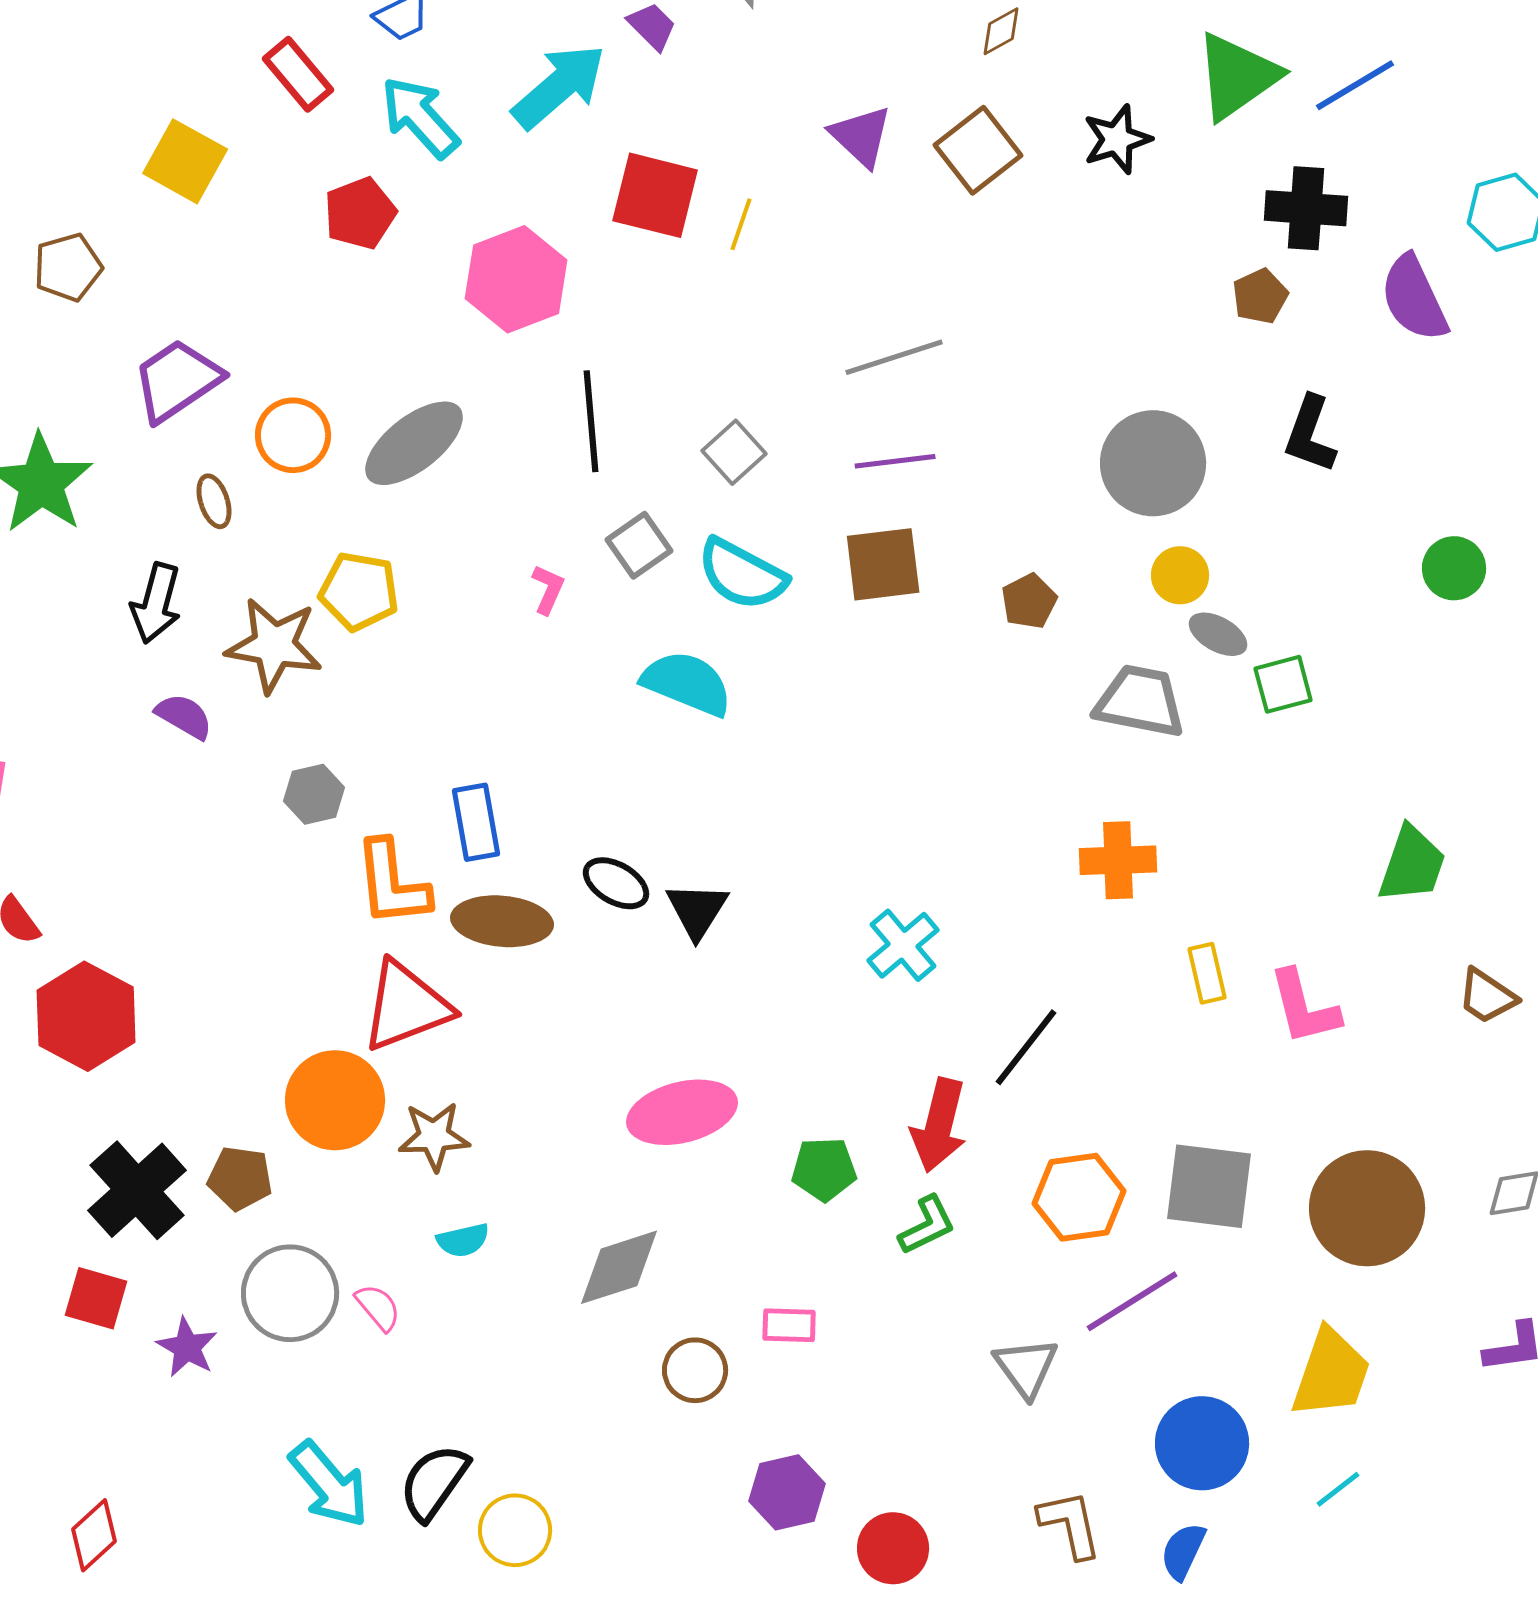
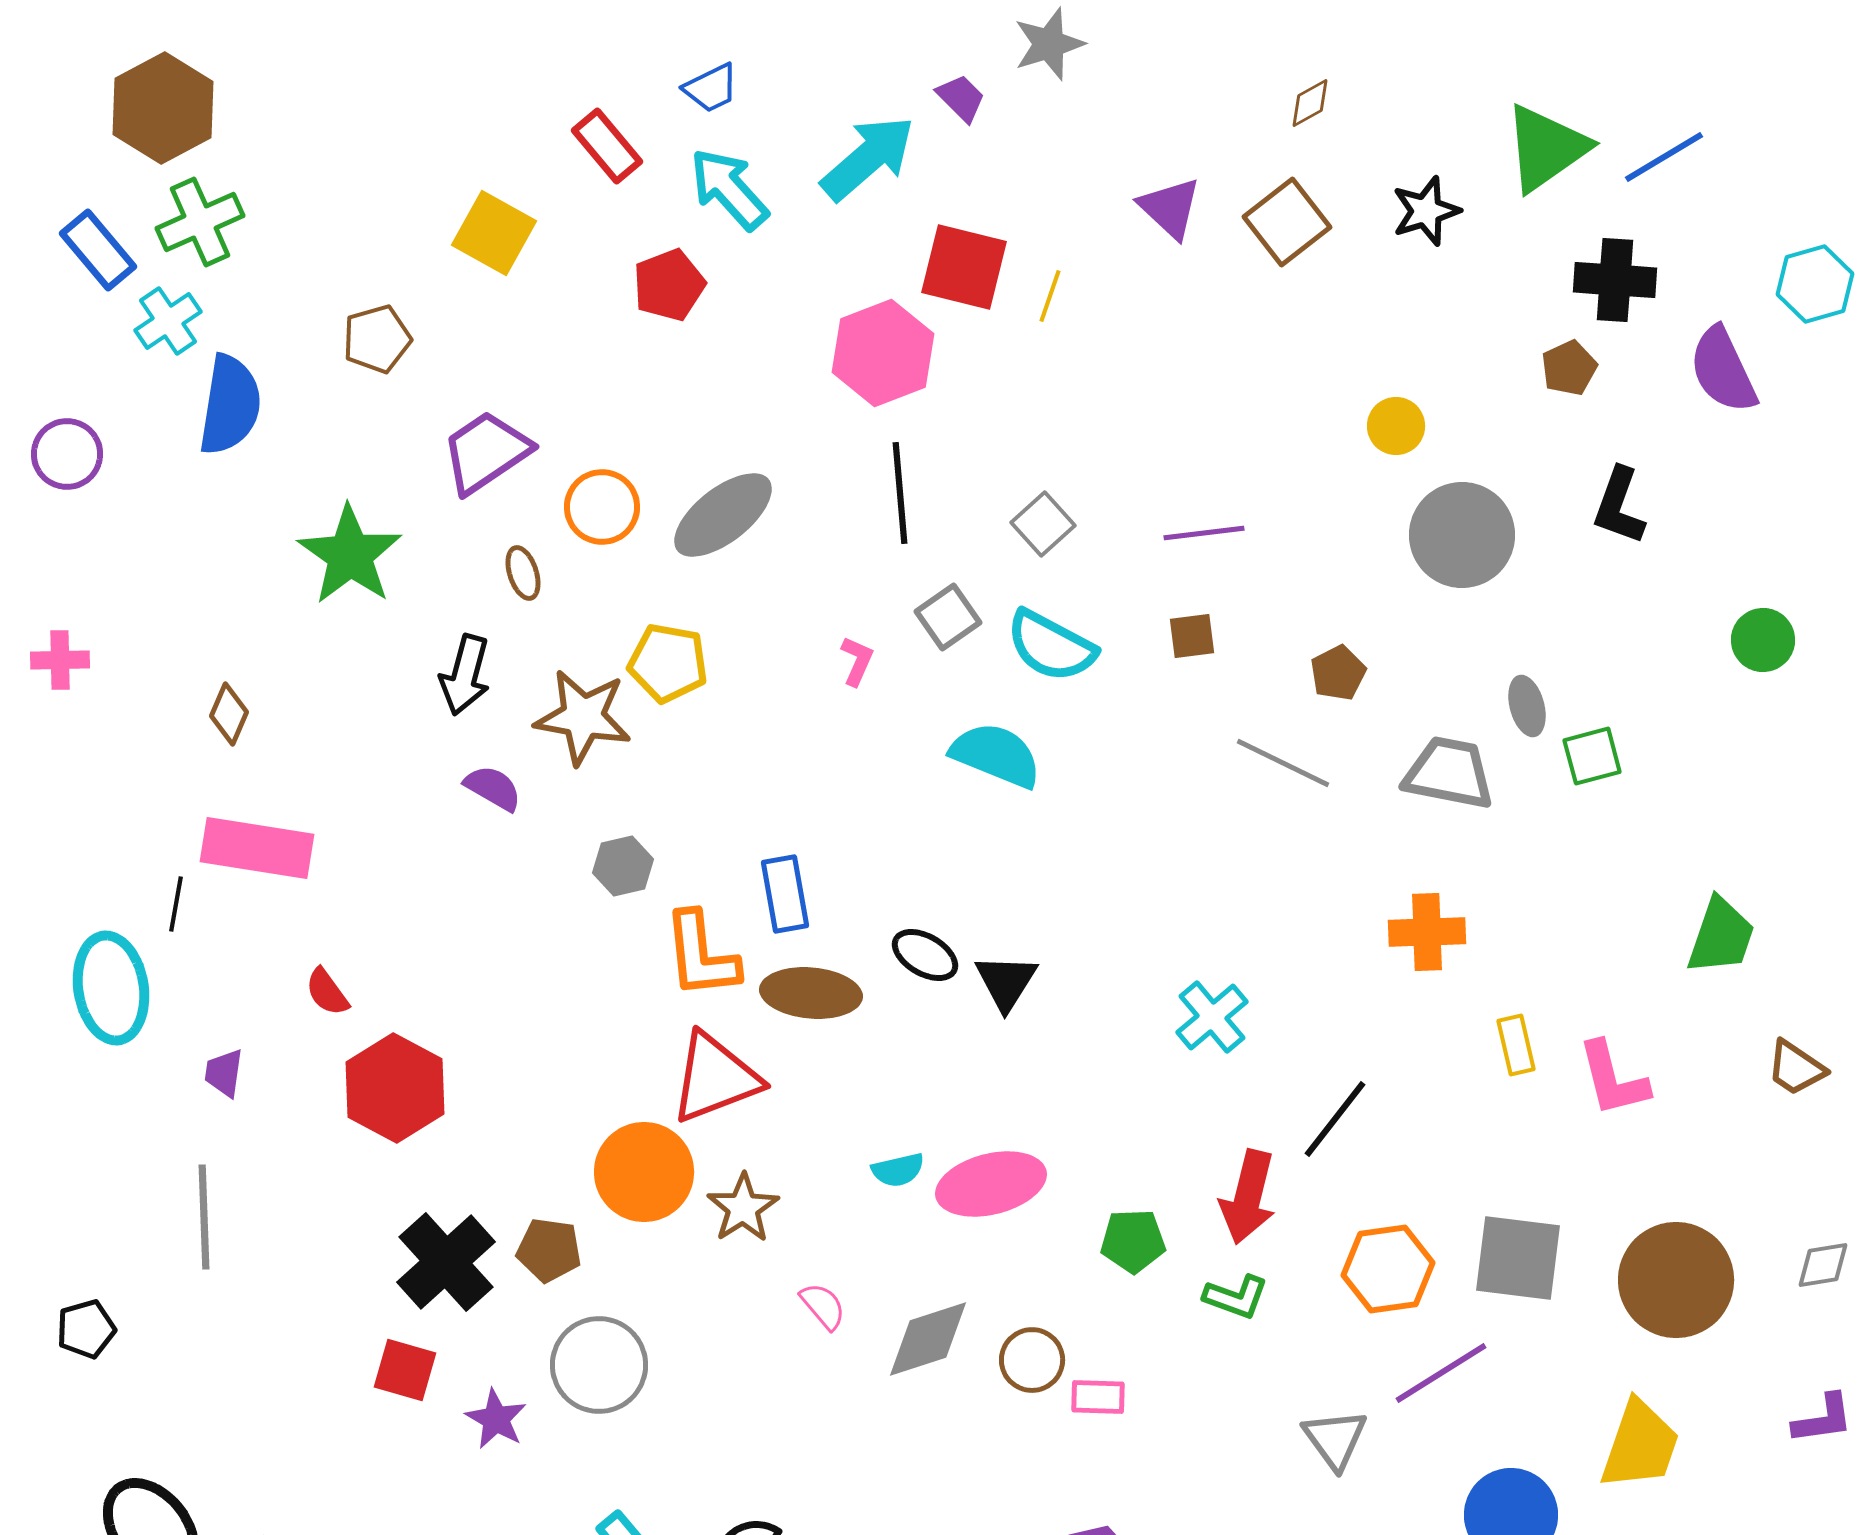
pink hexagon: (516, 279) -> (883, 353), moved
gray line: (894, 357) -> (1283, 763), moved, turned 44
brown square: (883, 564) -> (1192, 636), size x0.6
yellow circle: (1180, 575) -> (1396, 426), moved
gray ellipse: (1218, 634) -> (1527, 706), turned 46
brown star: (434, 1136) -> (743, 1208), turned -30
green L-shape: (927, 1225) -> (1236, 1297), turned 46
cyan semicircle: (463, 1240) -> (898, 1170), moved
pink semicircle: (378, 1307) -> (823, 1306), moved
brown circle: (695, 1370) -> (1032, 1360), moved

